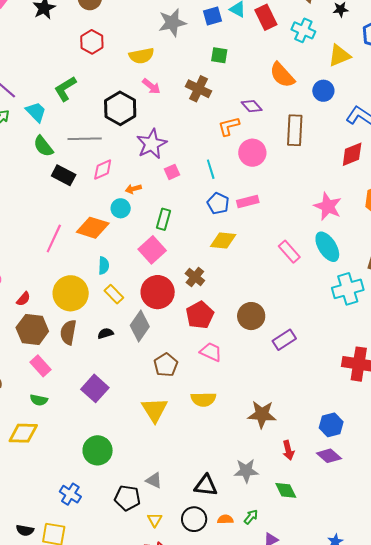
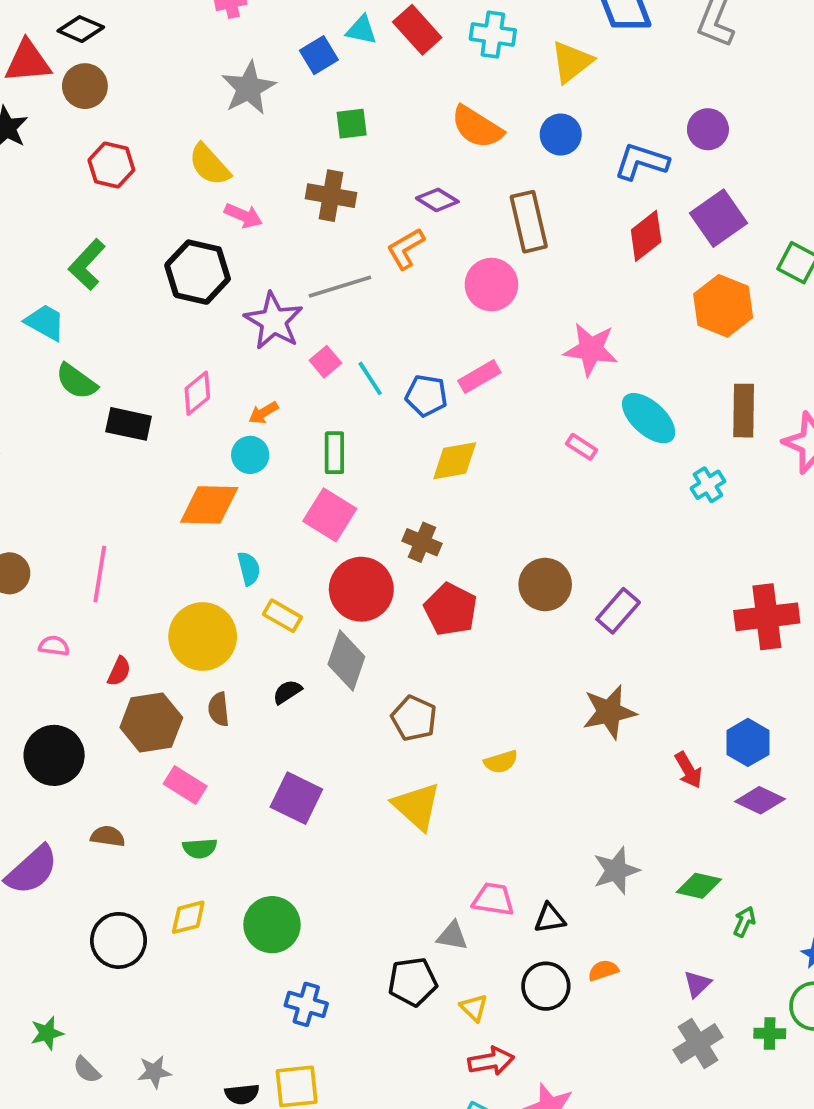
yellow semicircle: (141, 56) -> (209, 165), turned 75
gray line: (85, 139) -> (340, 287), moved
pink circle: (252, 153) -> (491, 285), moved
cyan line: (211, 169) -> (370, 378), moved
pink star: (328, 206) -> (591, 349), moved
pink line: (54, 239) -> (100, 574), moved
pink rectangle: (289, 252) -> (582, 447), size x0.7
cyan cross: (348, 289) -> (708, 485), size x0.6
brown semicircle: (68, 332) -> (219, 709), size x0.7
pink trapezoid: (211, 352) -> (493, 899), moved
yellow semicircle: (203, 399) -> (501, 762), size x0.7
brown star: (262, 414) -> (609, 712), moved
yellow diamond: (23, 433) -> (188, 917), size x0.7
green circle: (98, 450) -> (272, 925), moved
red arrow: (288, 450) -> (688, 770), moved
black triangle: (206, 485) -> (550, 918), size x0.7
green diamond: (286, 490) -> (699, 886), turned -35
green arrow: (251, 517) -> (744, 922), moved

